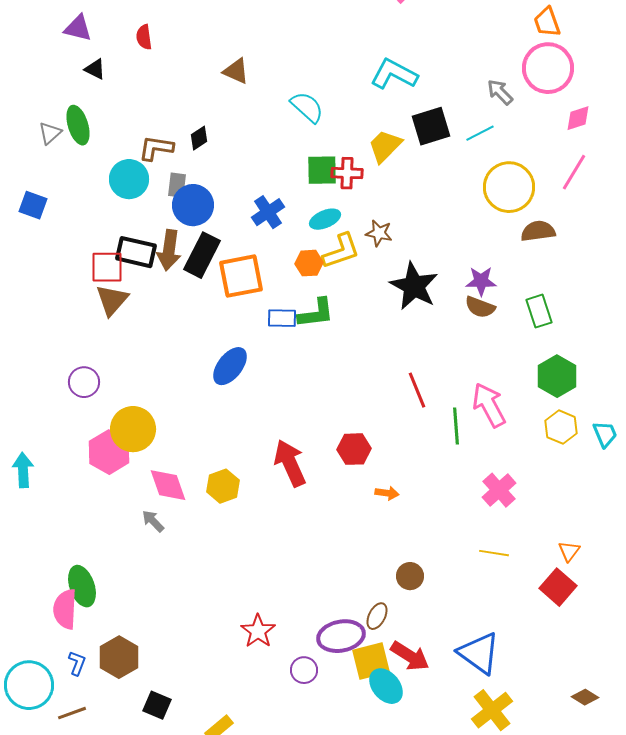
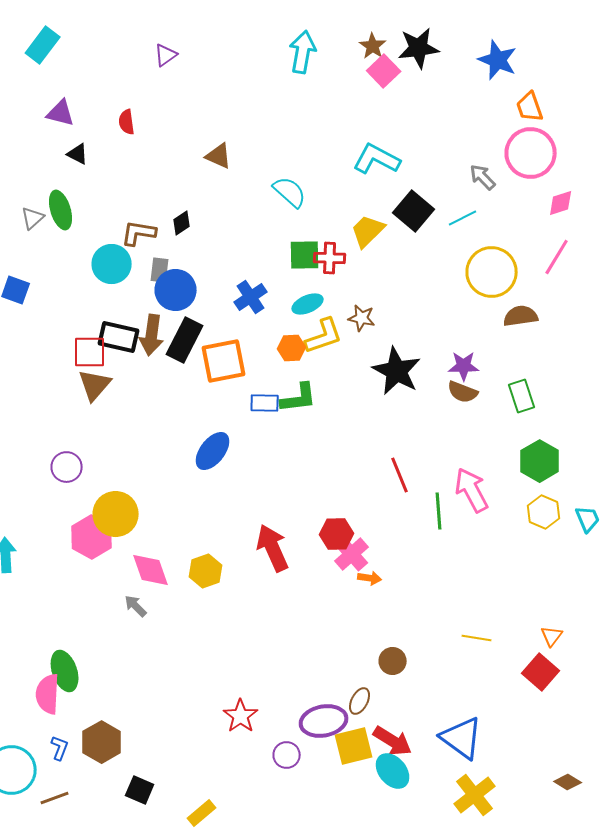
black square: (431, 126) -> (414, 211), turned -33
pink cross: (499, 490) -> (352, 554), moved
cyan ellipse: (386, 686) -> (393, 771), moved

